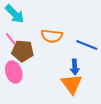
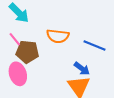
blue arrow: (75, 67) -> (82, 69), turned -49

